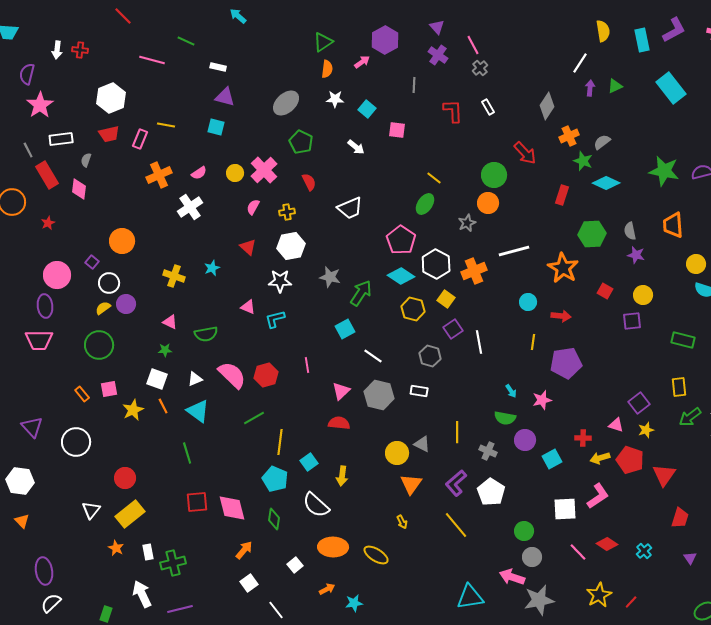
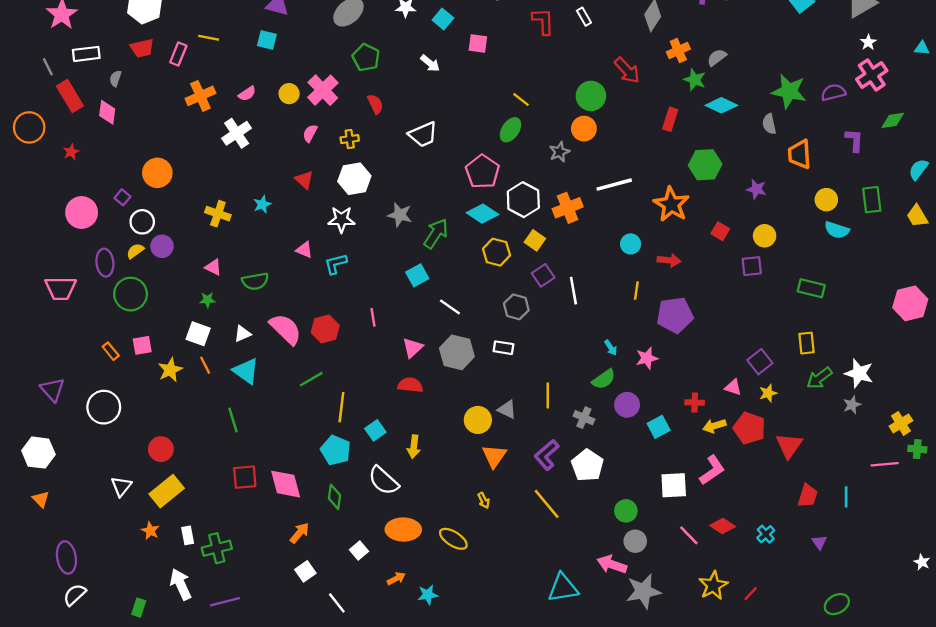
gray semicircle: (630, 231) -> (769, 124), moved
purple ellipse: (45, 306) -> (105, 263), moved
green semicircle: (505, 418) -> (604, 379), turned -45

